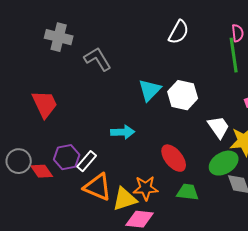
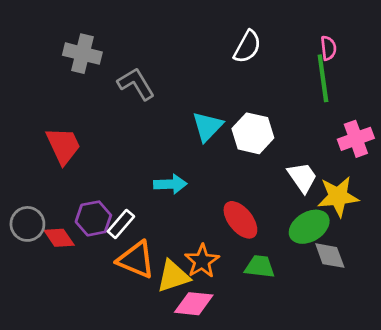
orange star: (146, 188) -> (202, 261), turned -30

